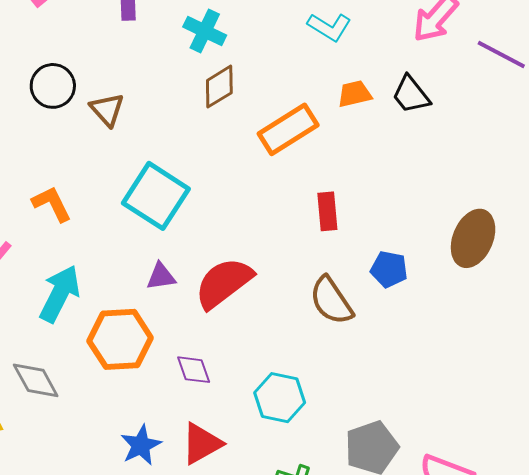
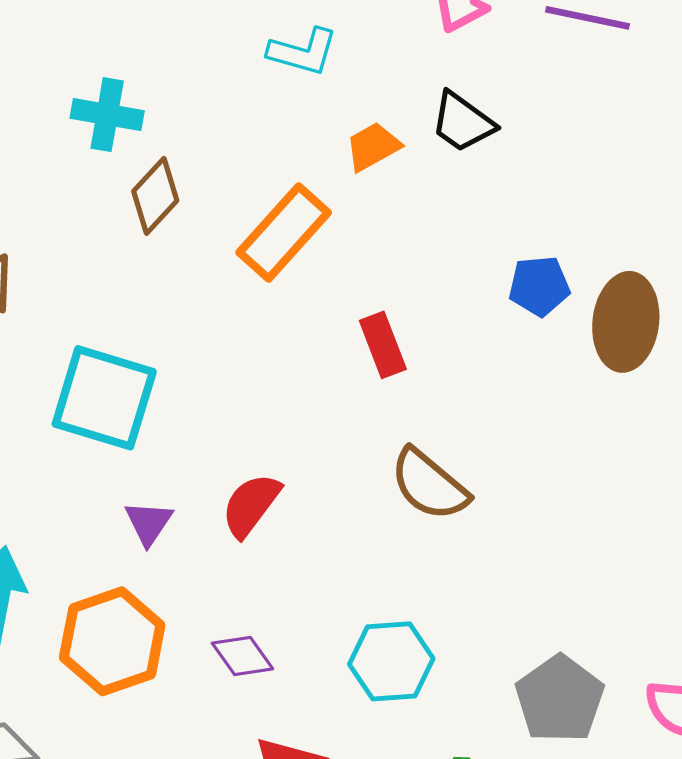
blue pentagon: (389, 269) -> (539, 286), moved
purple triangle: (161, 276) -> (149, 523), turned -32
red semicircle: (224, 283) -> (251, 505), size x0.7

